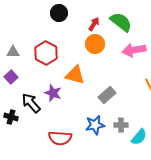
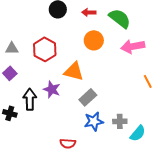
red arrow: (94, 24) -> (89, 12), moved, turned -120
gray rectangle: (107, 95) -> (88, 97), moved
black arrow: (31, 103) -> (30, 99), turned 40
red semicircle: (60, 138) -> (68, 143), moved, size x0.7

